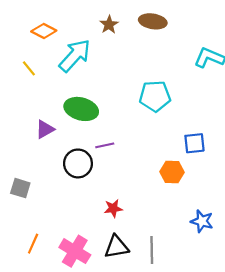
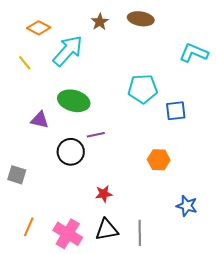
purple triangle: (45, 129) -> (40, 120), turned 42
blue square: (194, 143) -> (176, 111), moved

